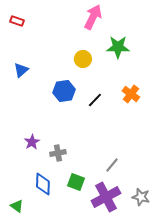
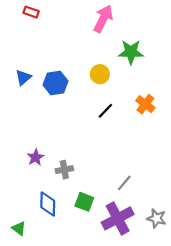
red rectangle: (17, 21) -> (31, 12), moved
yellow circle: (83, 59) -> (100, 74), moved
blue hexagon: (64, 91) -> (55, 83), moved

